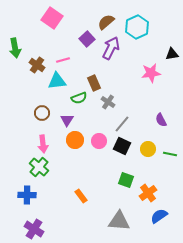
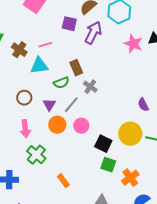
purple square: (87, 39) -> (69, 24), turned -35
pink star: (151, 73) -> (133, 44), moved, turned 30
gray line: (122, 124) -> (71, 105), moved
black square: (122, 146) -> (103, 144), moved
yellow circle: (148, 149) -> (130, 134), size x1.5
green cross: (39, 167) -> (36, 155), moved

